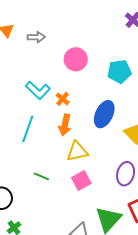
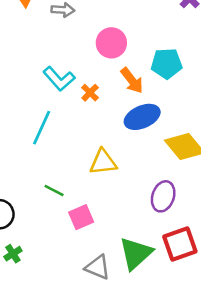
blue ellipse: (104, 114) -> (142, 117), turned 36
orange arrow: (65, 125) -> (132, 80), moved, turned -55
pink square: (81, 180) -> (81, 217), moved

